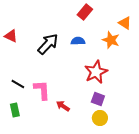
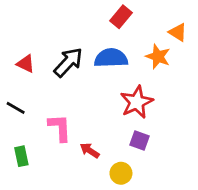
red triangle: (11, 36) -> (26, 64), moved
blue semicircle: (78, 41) -> (111, 58), size x1.6
black line: (18, 84) -> (16, 108), moved
yellow circle: (100, 118) -> (121, 173), moved

